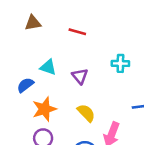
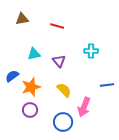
cyan triangle: (48, 67) -> (34, 54), turned -32
blue semicircle: (25, 85) -> (12, 76), moved

